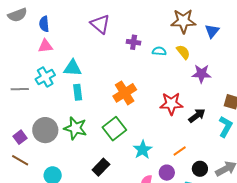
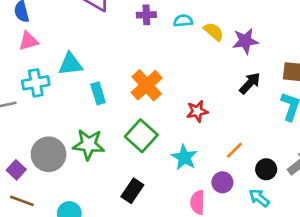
yellow semicircle: (183, 52) -> (214, 32), moved
cyan cross: (45, 77) -> (36, 83), turned 30
cyan rectangle: (78, 92) -> (98, 93), moved
red star: (171, 104) -> (197, 111), moved, size x0.7
black arrow: (197, 116) -> (250, 83), moved

